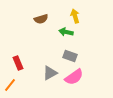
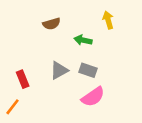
yellow arrow: (75, 16) -> (108, 20), moved
gray triangle: (50, 73) -> (59, 70), moved

